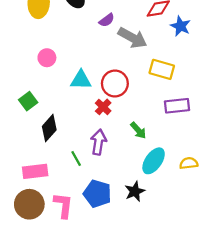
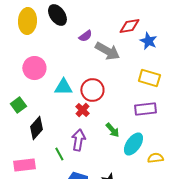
pink circle: (47, 58) -> (34, 68), size x1.5
yellow rectangle: (162, 69) -> (149, 78), moved
cyan ellipse: (154, 161) -> (133, 144), moved

